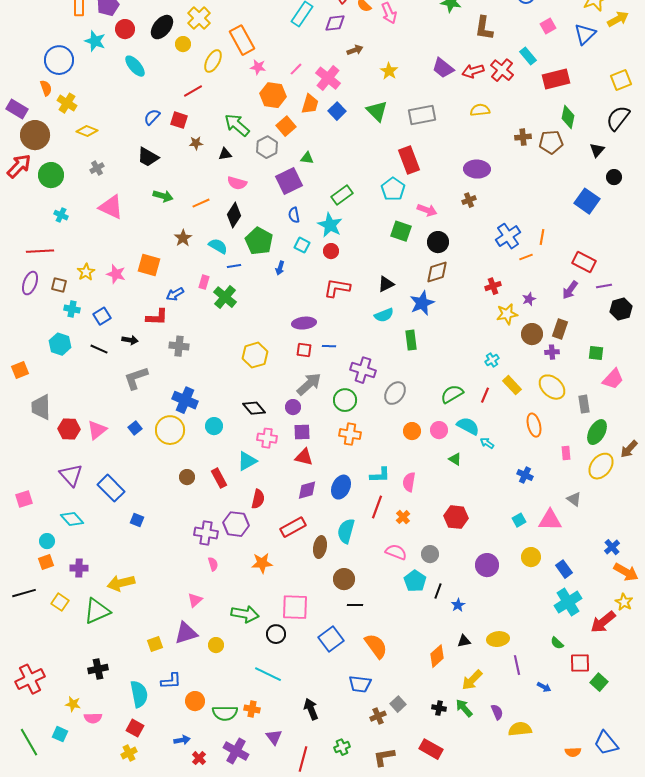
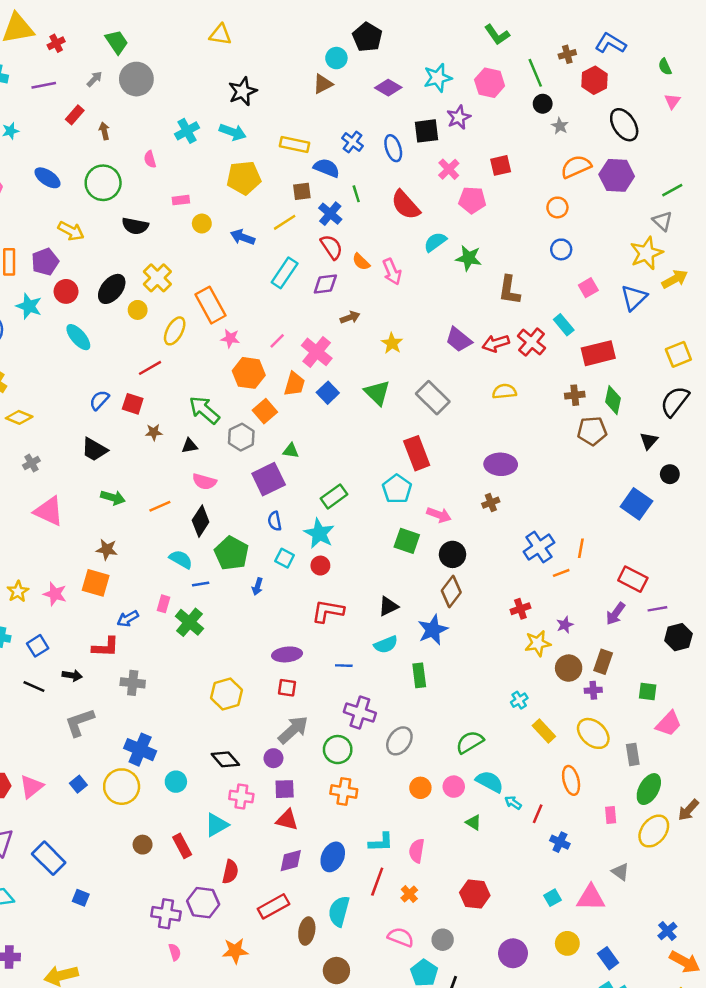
gray rectangle: (422, 115) -> (433, 398), turned 56
brown cross: (523, 137) -> (575, 395), moved
brown star: (183, 238) -> (107, 549), moved, turned -30
brown diamond: (437, 272) -> (451, 591), turned -35
blue line: (329, 346) -> (344, 666), moved
red line: (485, 395) -> (538, 814), moved

